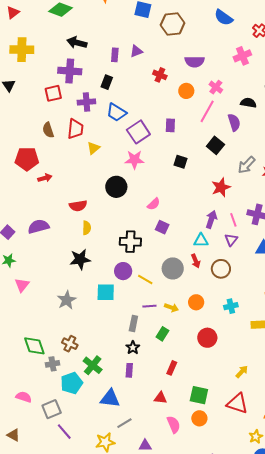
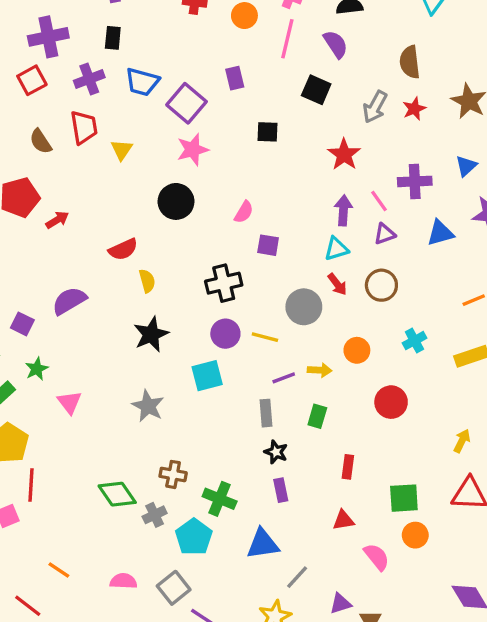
purple triangle: (231, 240) -> (385, 234), turned 48

